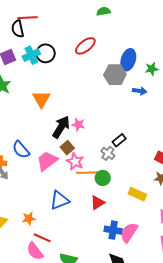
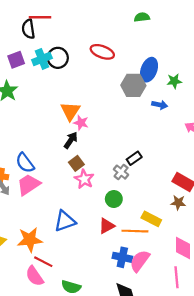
green semicircle: (104, 11) -> (142, 17), moved
red ellipse: (85, 46) -> (102, 52), turned 55
orange triangle: (41, 99) -> (70, 111), moved
pink star: (78, 125) -> (81, 123), moved
black arrow: (61, 127) -> (71, 140), size x0.7
pink trapezoid: (47, 161) -> (29, 185), moved
orange line: (88, 173) -> (135, 231), moved
orange star: (29, 219) -> (30, 240), size x1.6

